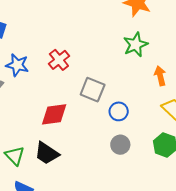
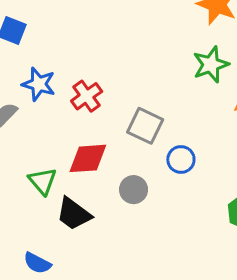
red cross: (59, 60) -> (87, 96), moved
gray circle: (120, 145) -> (134, 190), moved
green triangle: (15, 156) -> (42, 181), moved

